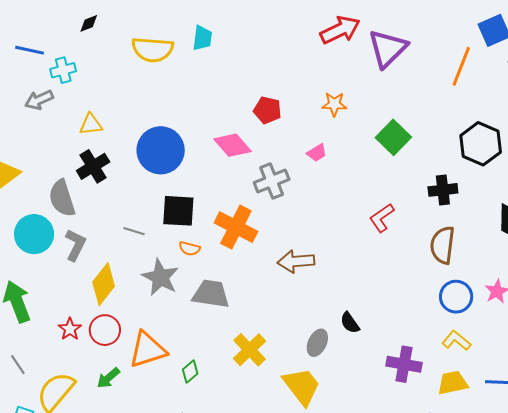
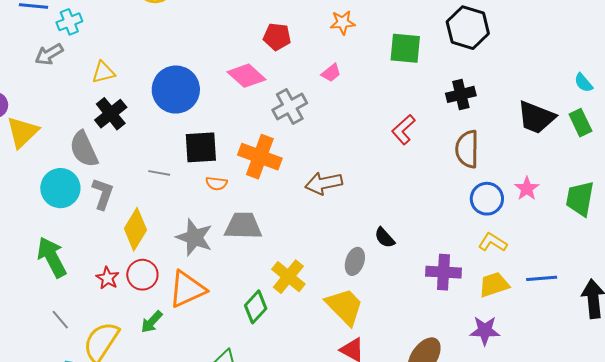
green square: (393, 137) -> (405, 48), turned -32
black hexagon: (481, 144) -> (468, 28), moved
gray star: (160, 277) -> (194, 237), moved
green diamond: (190, 372) -> (256, 307), moved, size x1.4

